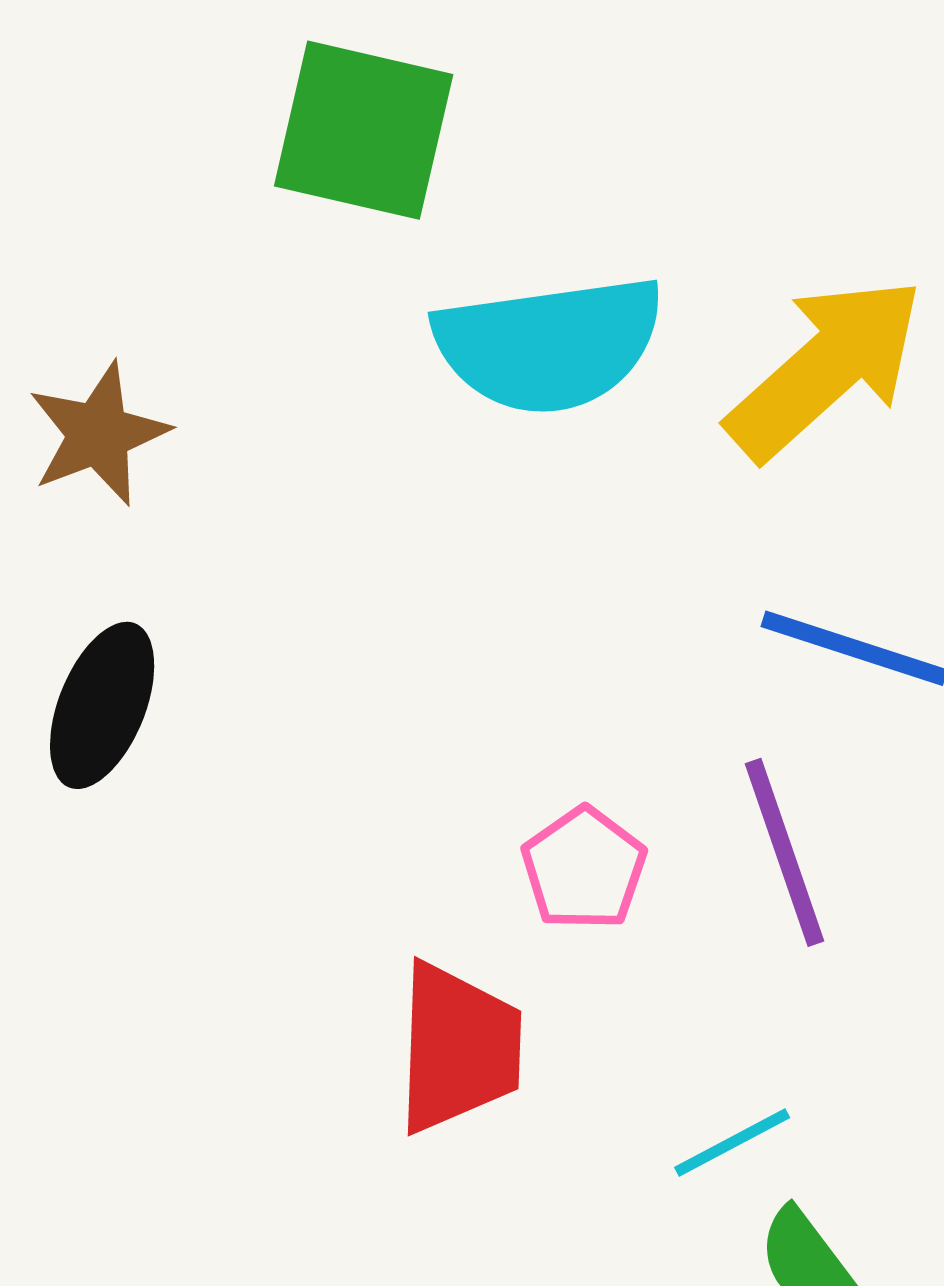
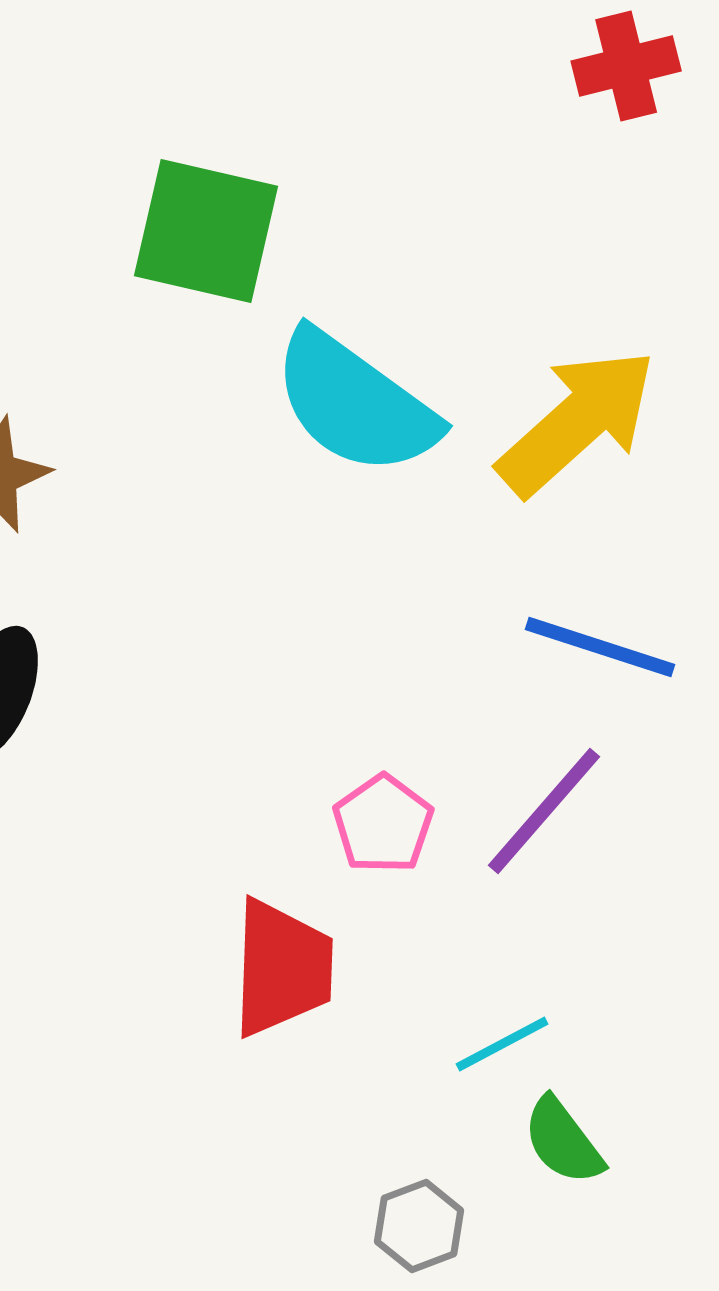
cyan semicircle: (549, 344) -> (355, 403), turned 44
purple line: (784, 852) -> (544, 811), turned 60

